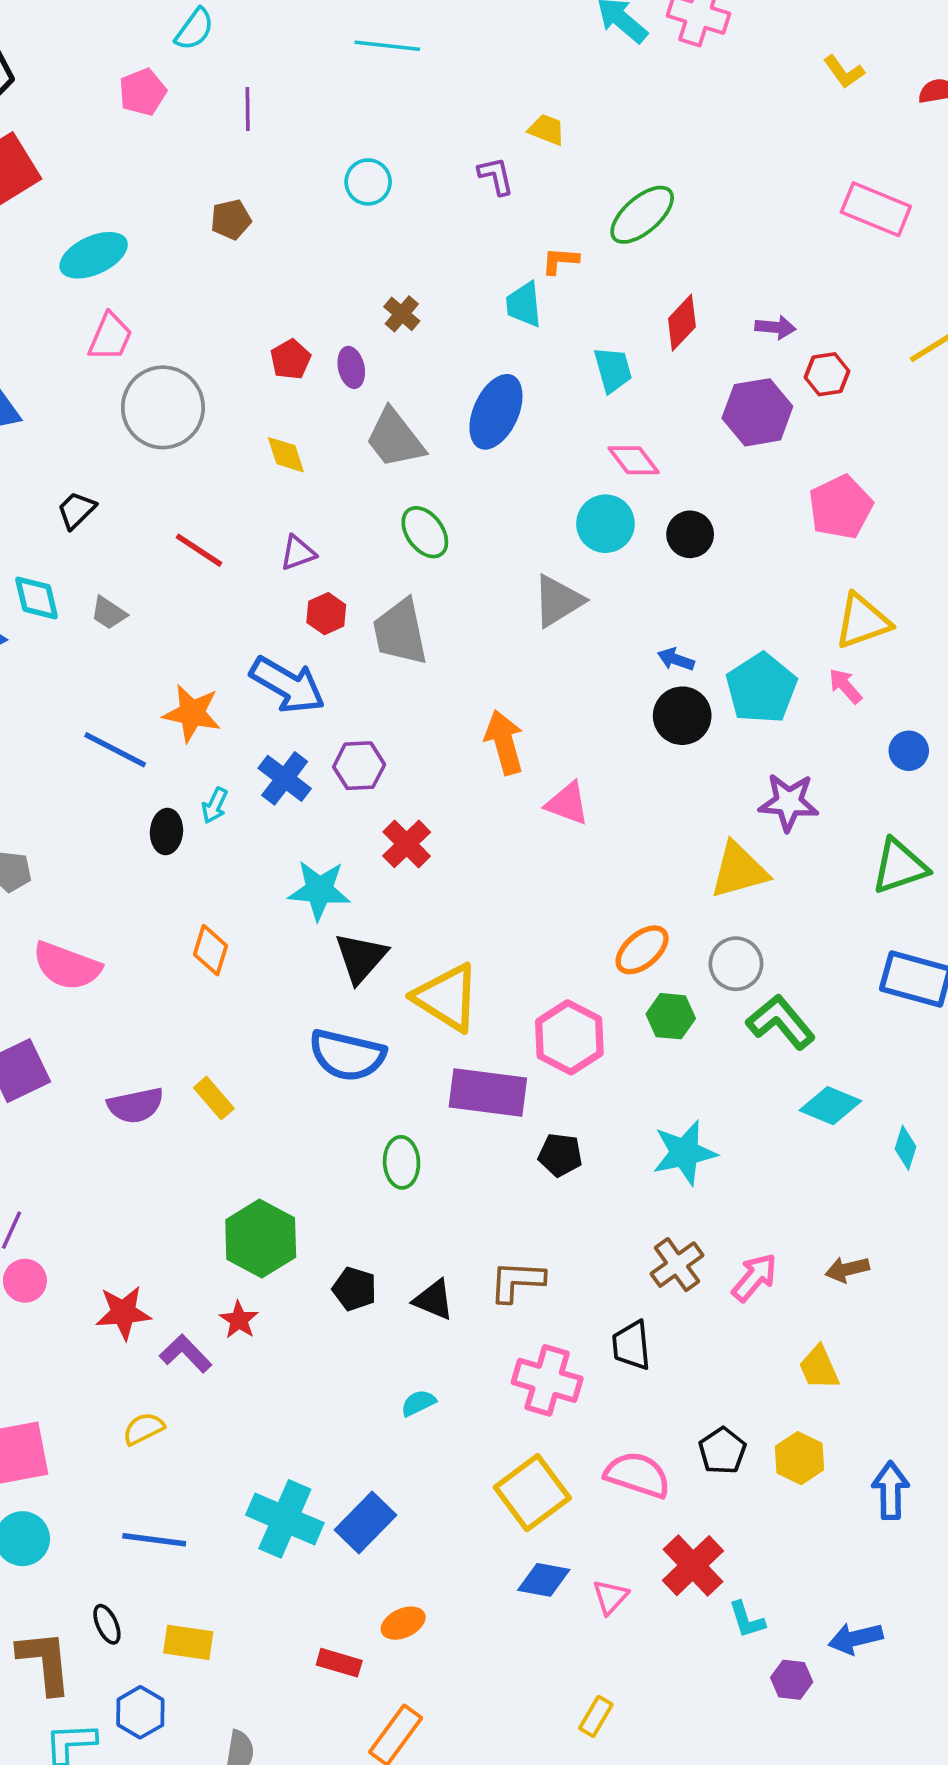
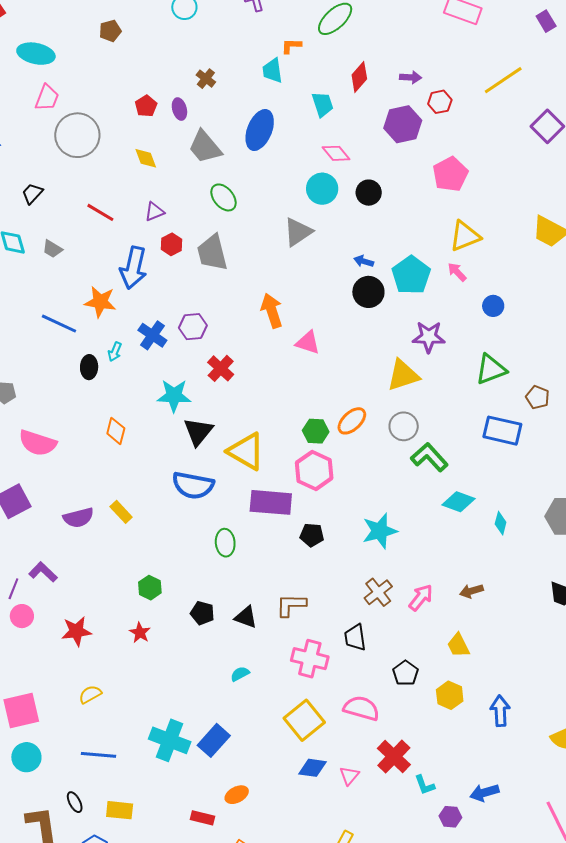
cyan ellipse: (94, 255) -> (36, 54), turned 39
blue arrow: (288, 685) -> (133, 268), moved, turned 75
green hexagon: (671, 1016) -> (316, 431), moved
green hexagon: (261, 1238) -> (150, 588), size x0.6
purple L-shape: (186, 1354) -> (43, 572), moved
black pentagon: (722, 1451) -> (406, 673), moved

